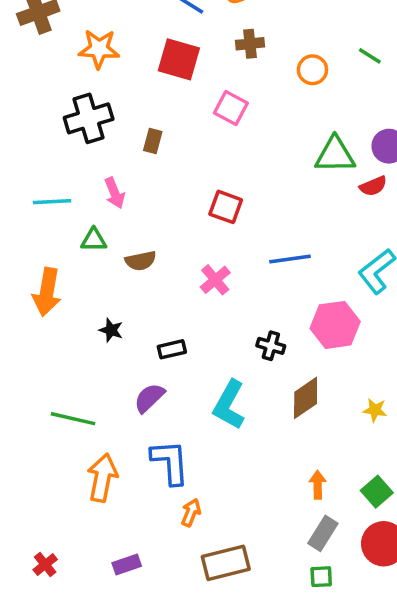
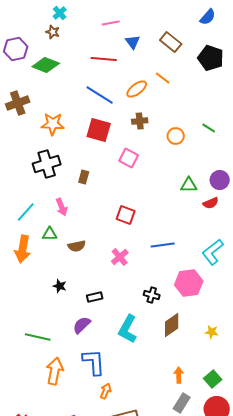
green triangle: (335, 155) -> (189, 185), size x0.7
cyan line: (52, 202) -> (26, 212), turned -45
orange arrow: (47, 292) -> (23, 249), moved

